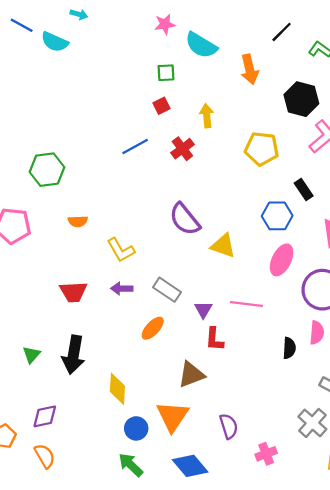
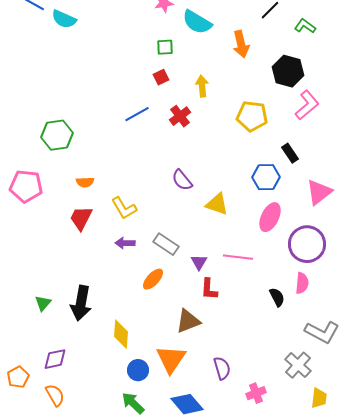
purple semicircle: (185, 219) -> (182, 180), size x0.7
red trapezoid: (73, 292) -> (81, 218), moved, turned 120
black semicircle: (289, 348) -> (277, 297), turned -30

